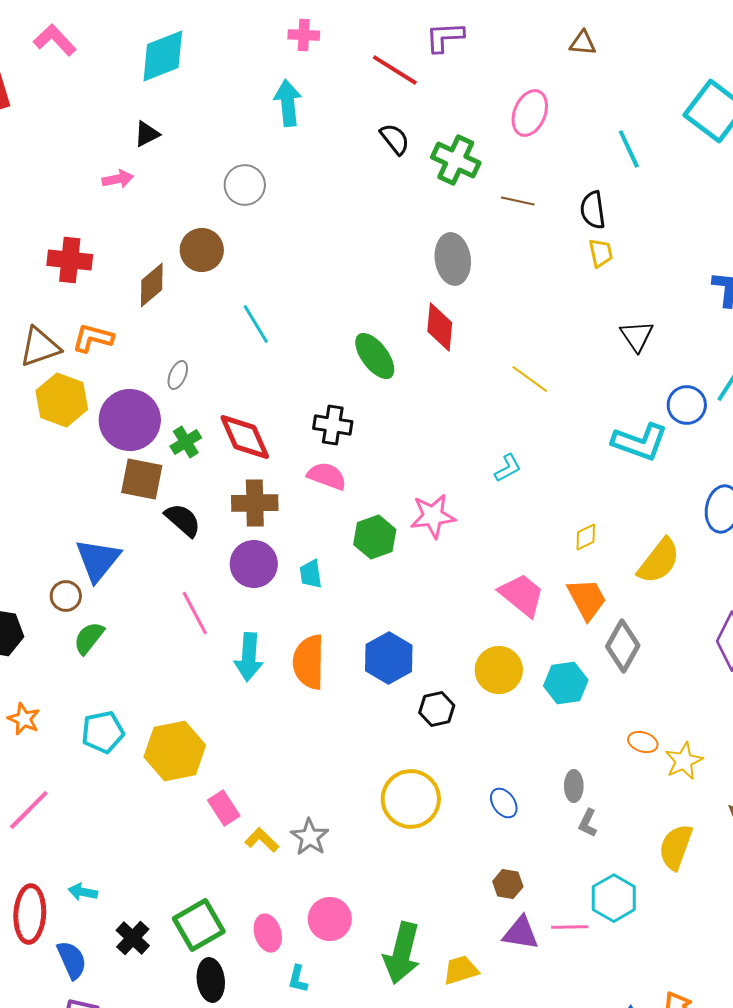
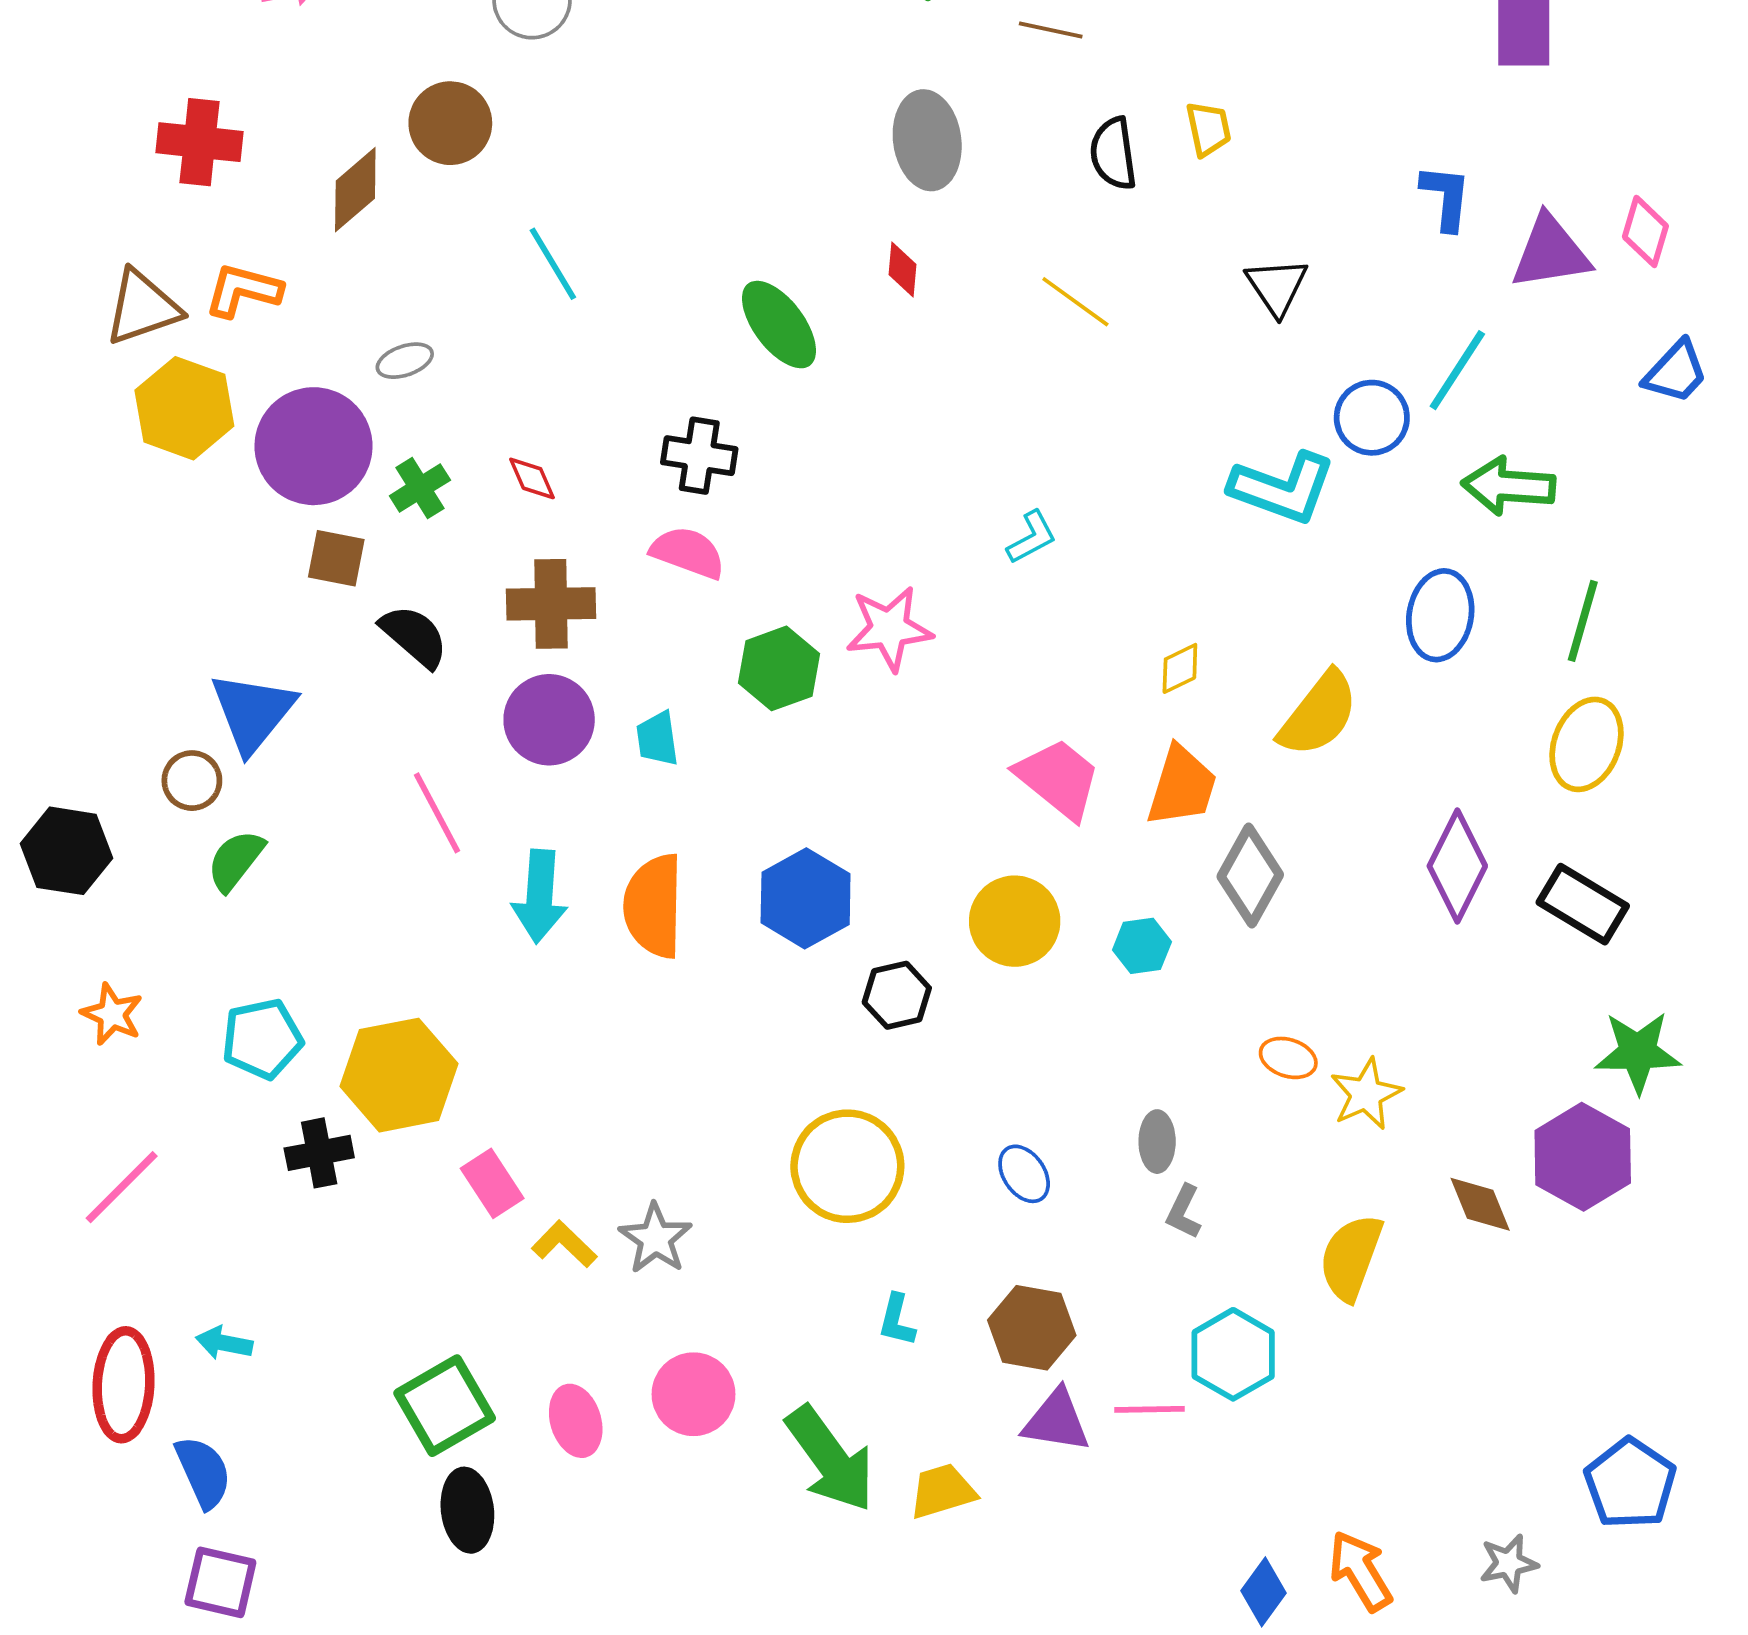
black semicircle: (593, 210) -> (1113, 154), moved
red diamond: (440, 327) -> (902, 269), size x0.6
gray ellipse: (178, 375) -> (405, 361), turned 48
yellow line: (530, 379) -> (1075, 302), moved
red diamond: (245, 437) -> (532, 478), size x0.5
brown square: (142, 479) -> (336, 558), size x0.7
orange trapezoid: (587, 599) -> (1182, 786), turned 45
cyan hexagon: (566, 683) -> (1142, 946), size x0.7
brown hexagon: (508, 884) -> (1032, 1328), size x1.5
black cross: (133, 938) -> (319, 1153), moved, turned 36
green arrow: (402, 953) -> (830, 1459), turned -50
cyan L-shape: (298, 979) -> (897, 1320), moved

